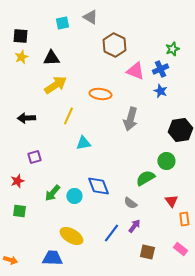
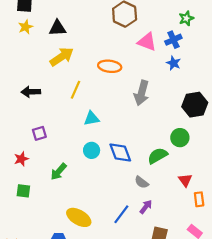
blue diamond: (98, 186) -> (120, 152), moved
cyan circle: (74, 196) -> (92, 150), moved

